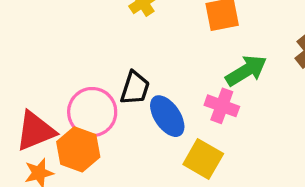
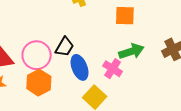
orange hexagon: (78, 149) -> (39, 83), moved

